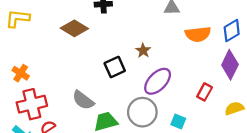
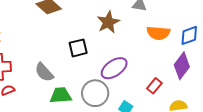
brown star: (143, 51) -> (108, 22), moved, size x1.6

